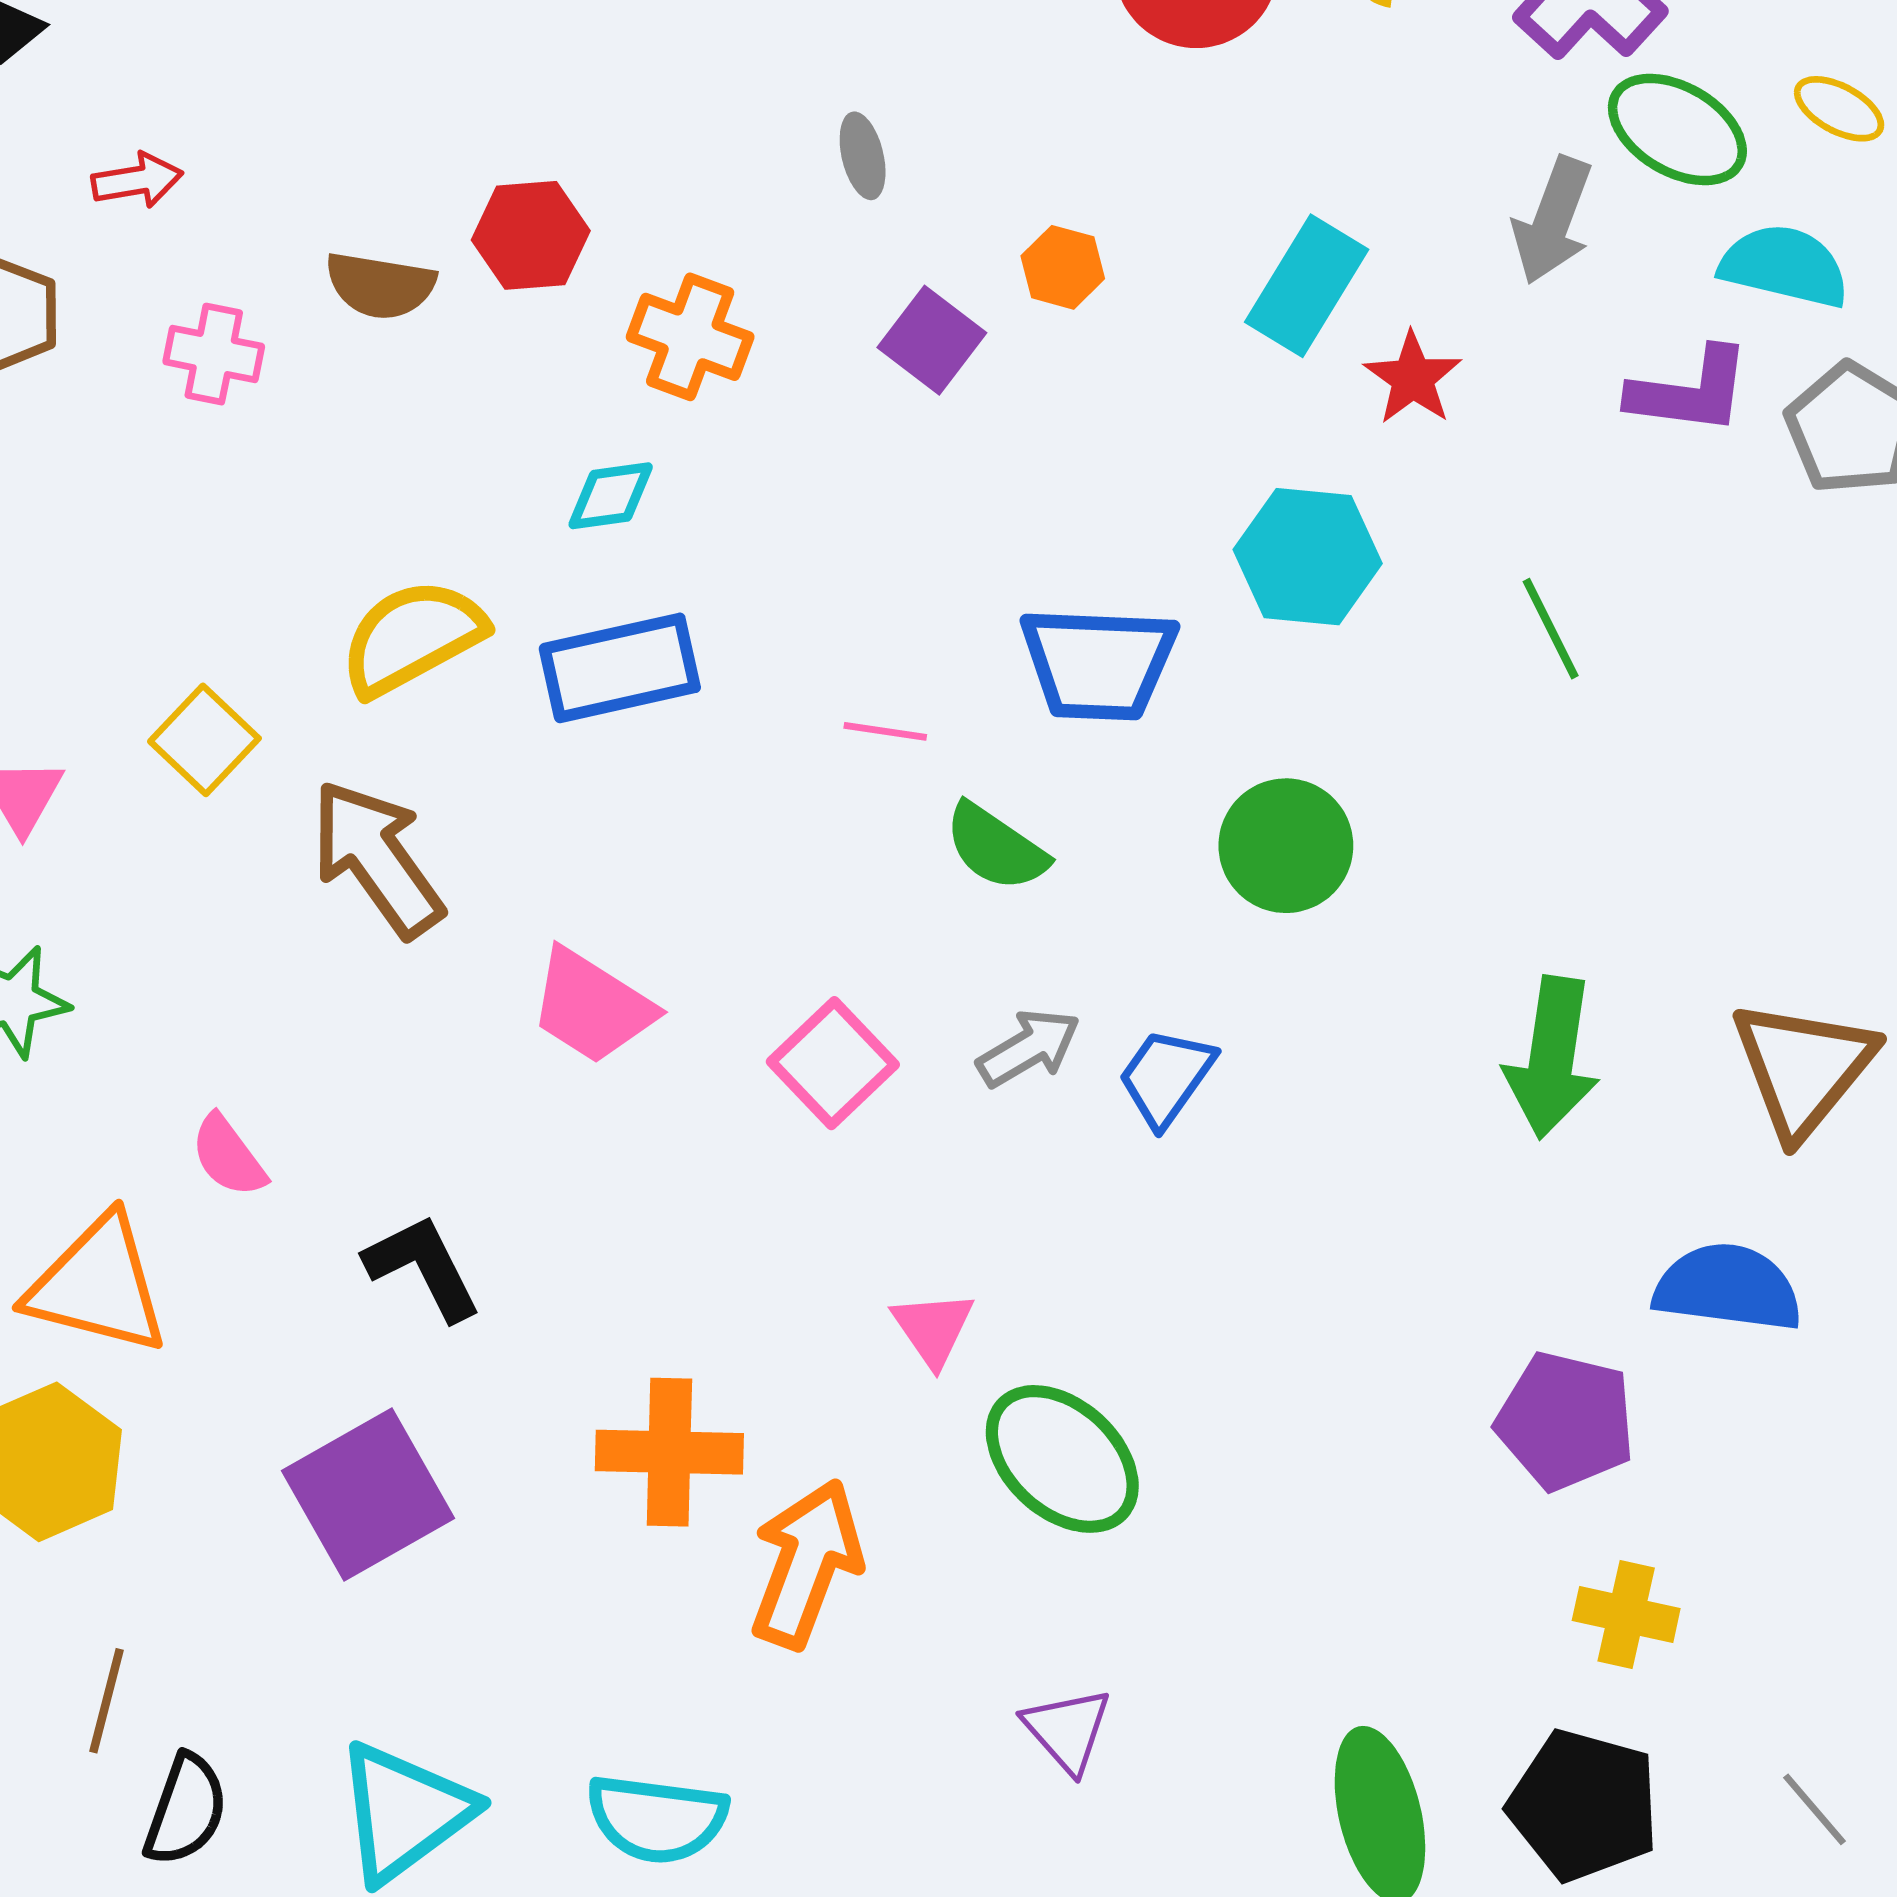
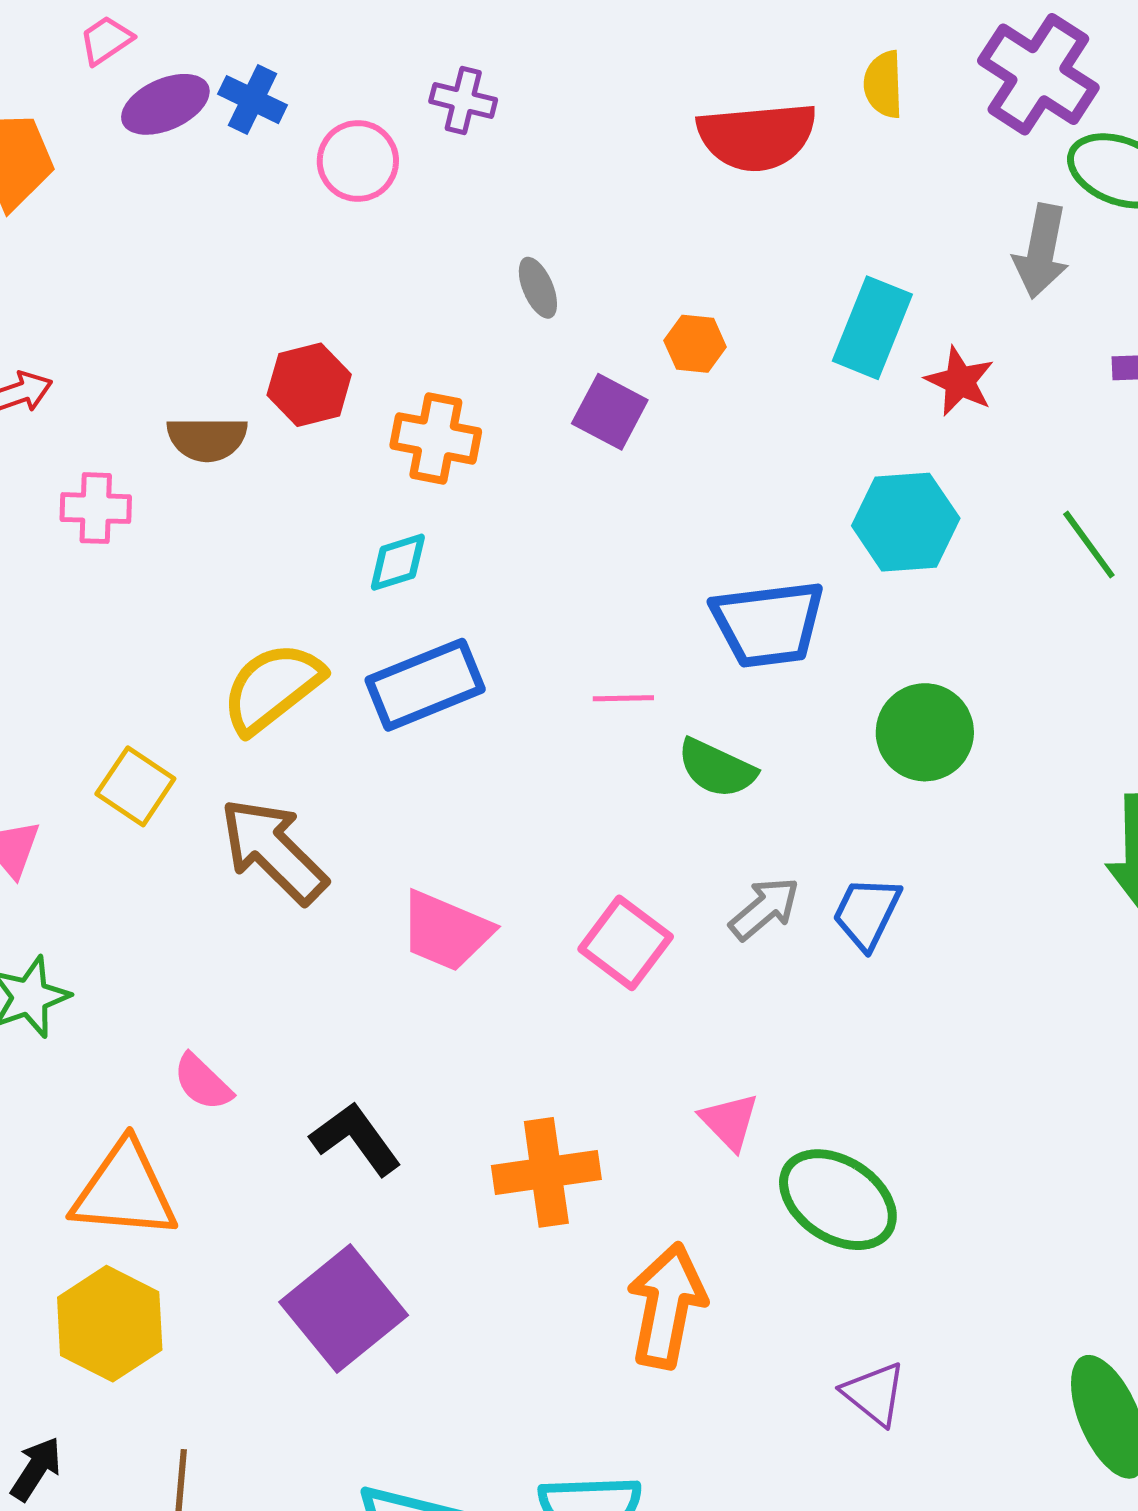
orange cross: (669, 1452) -> (546, 1172), moved

